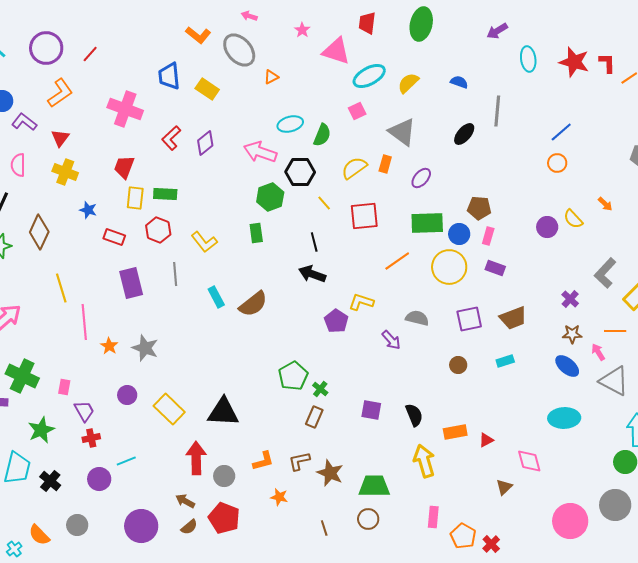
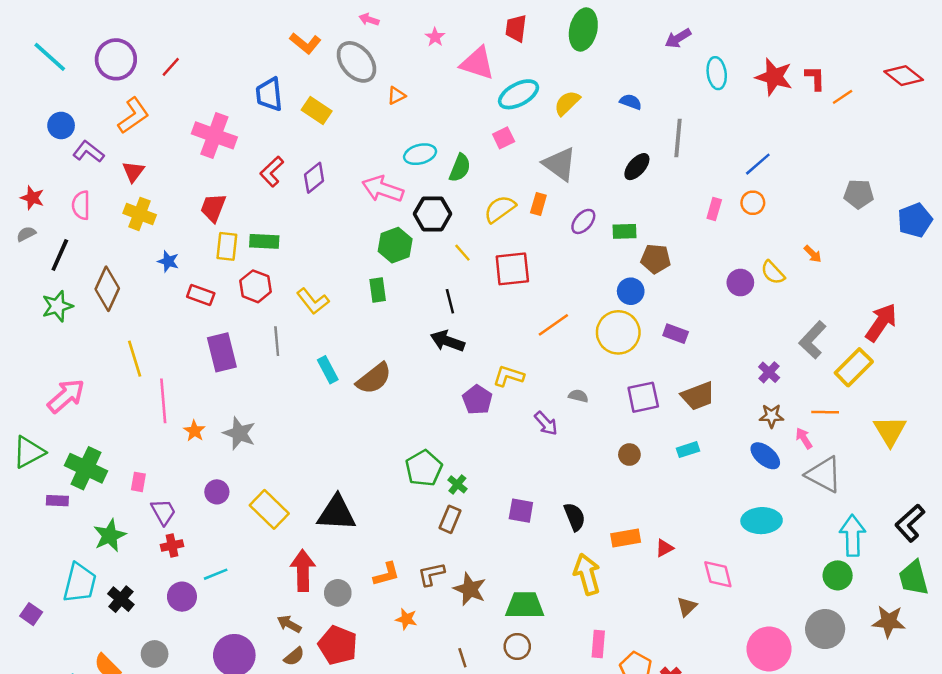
green rectangle: (427, 223) -> (624, 231), moved, size x0.6
pink rectangle: (488, 236) -> (714, 209), moved
gray semicircle: (417, 318) -> (578, 396), size x0.7

